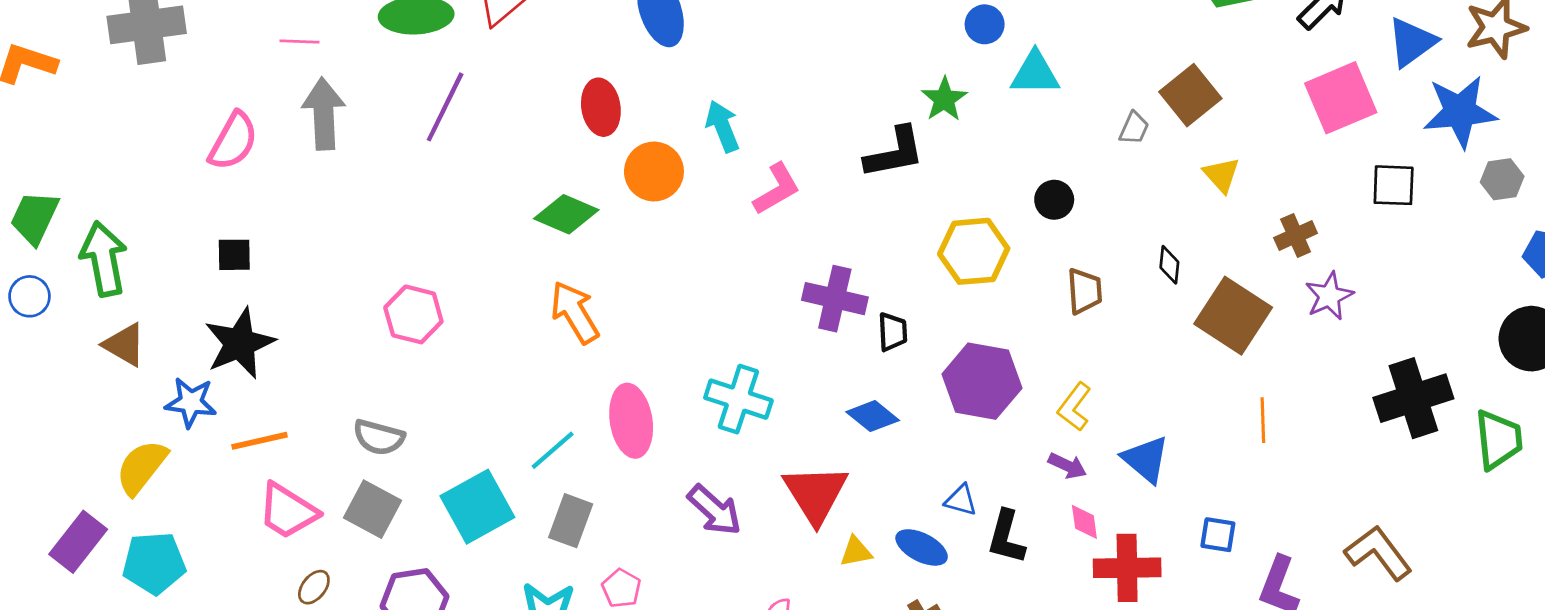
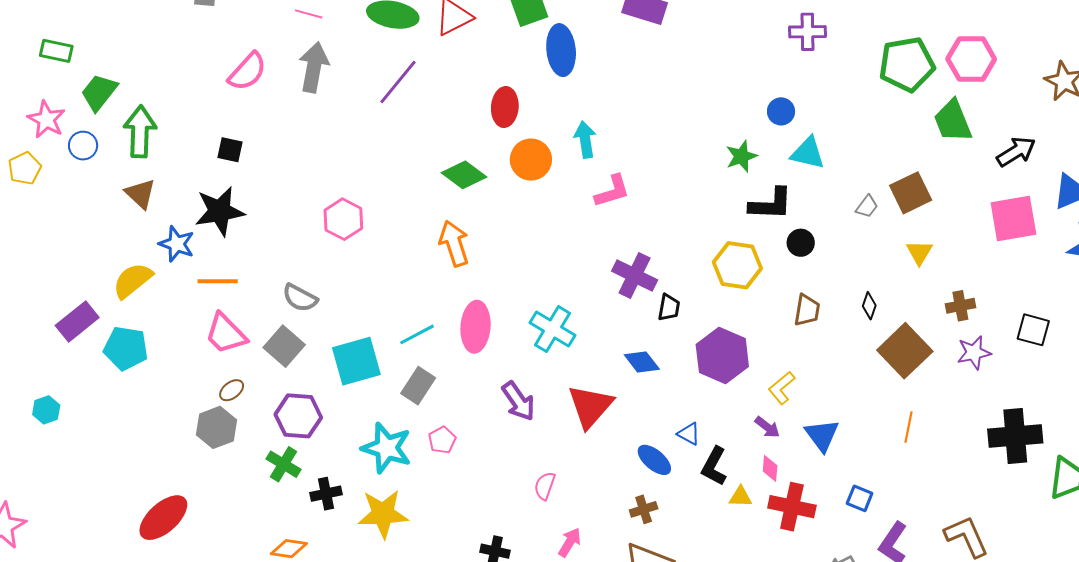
black L-shape: (894, 153) -> (771, 204), moved
black square: (1394, 185) -> (1033, 330), moved
yellow triangle: (856, 552) -> (740, 497), moved

